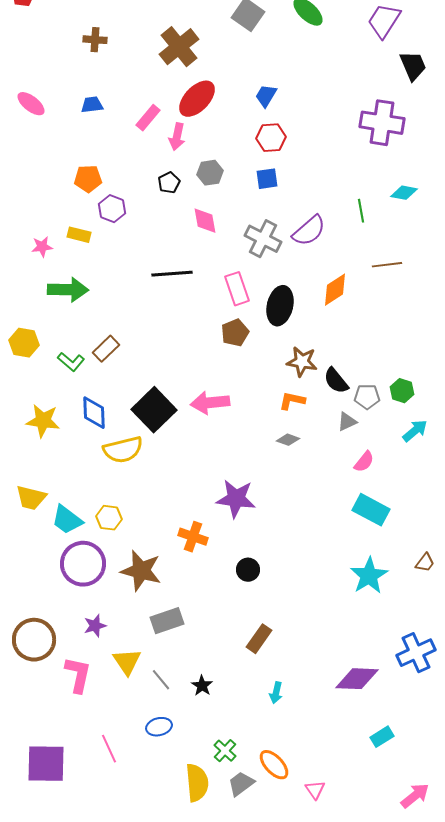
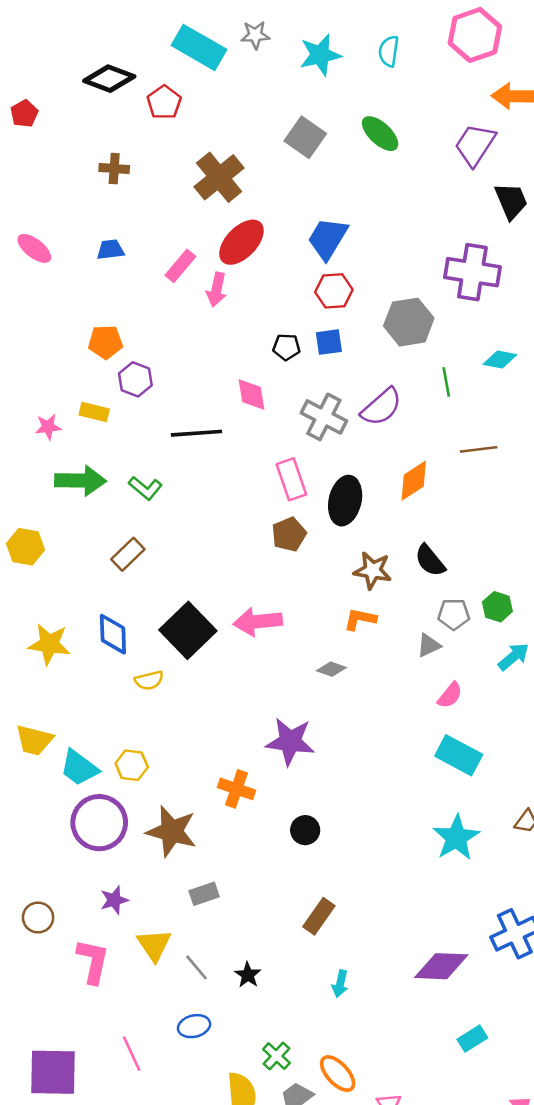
blue trapezoid: (266, 96) -> (328, 238), size x1.5
gray hexagon: (210, 173) -> (409, 322), moved, size x1.5
black pentagon: (169, 183) -> (286, 347), moved, turned 30
black line: (172, 274) -> (197, 433), moved
green L-shape: (71, 362) -> (145, 488), moved
black semicircle: (336, 381) -> (430, 560), moved
gray diamond: (288, 440) -> (331, 669), moved
yellow semicircle: (123, 450) -> (149, 680), size x0.6
gray rectangle: (167, 621) -> (204, 894), size x0.7
brown circle: (34, 640) -> (38, 918), size x0.6

